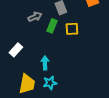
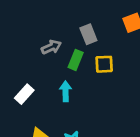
cyan arrow: (45, 63) -> (66, 91), moved

